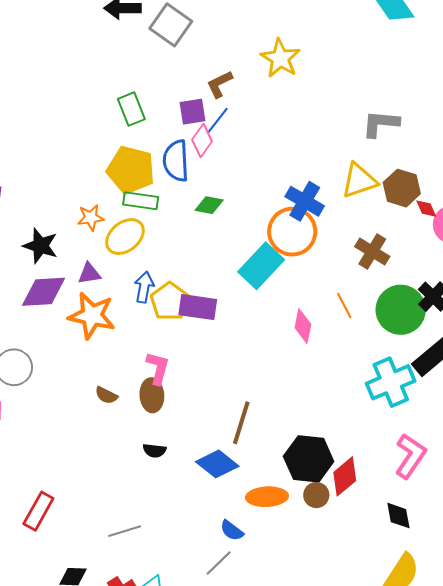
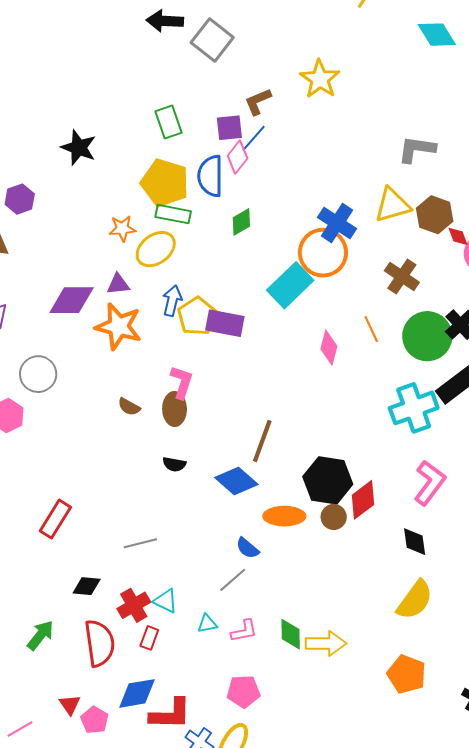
green diamond: (209, 205) -> (241, 222), turned -44
black star: (40, 246) -> (79, 148), moved

